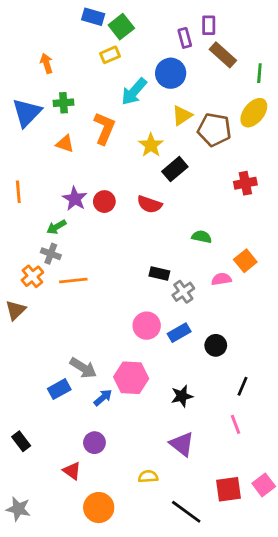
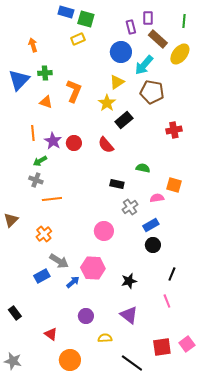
green square: (121, 27) -> (86, 19), turned -36
green line: (259, 73) -> (184, 21), moved
cyan arrow: (134, 92) -> (144, 65), moved
yellow ellipse: (254, 113) -> (180, 54), moved
yellow triangle: (182, 116) -> (117, 82), moved
orange line: (18, 192) -> (33, 133), moved
red semicircle: (149, 204) -> (106, 145), turned 30
orange square: (245, 261) -> (174, 185), turned -35
black rectangle: (159, 273) -> (117, 184), moved
orange cross: (32, 276) -> (44, 234), moved
blue rectangle: (179, 333) -> (151, 225), moved
purple circle: (94, 443) -> (86, 316), moved

